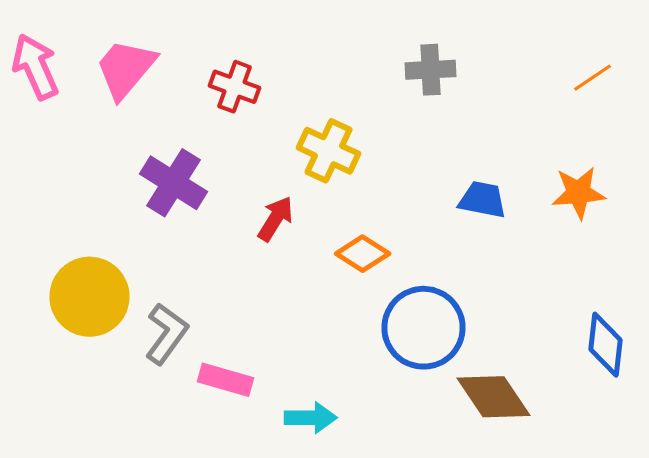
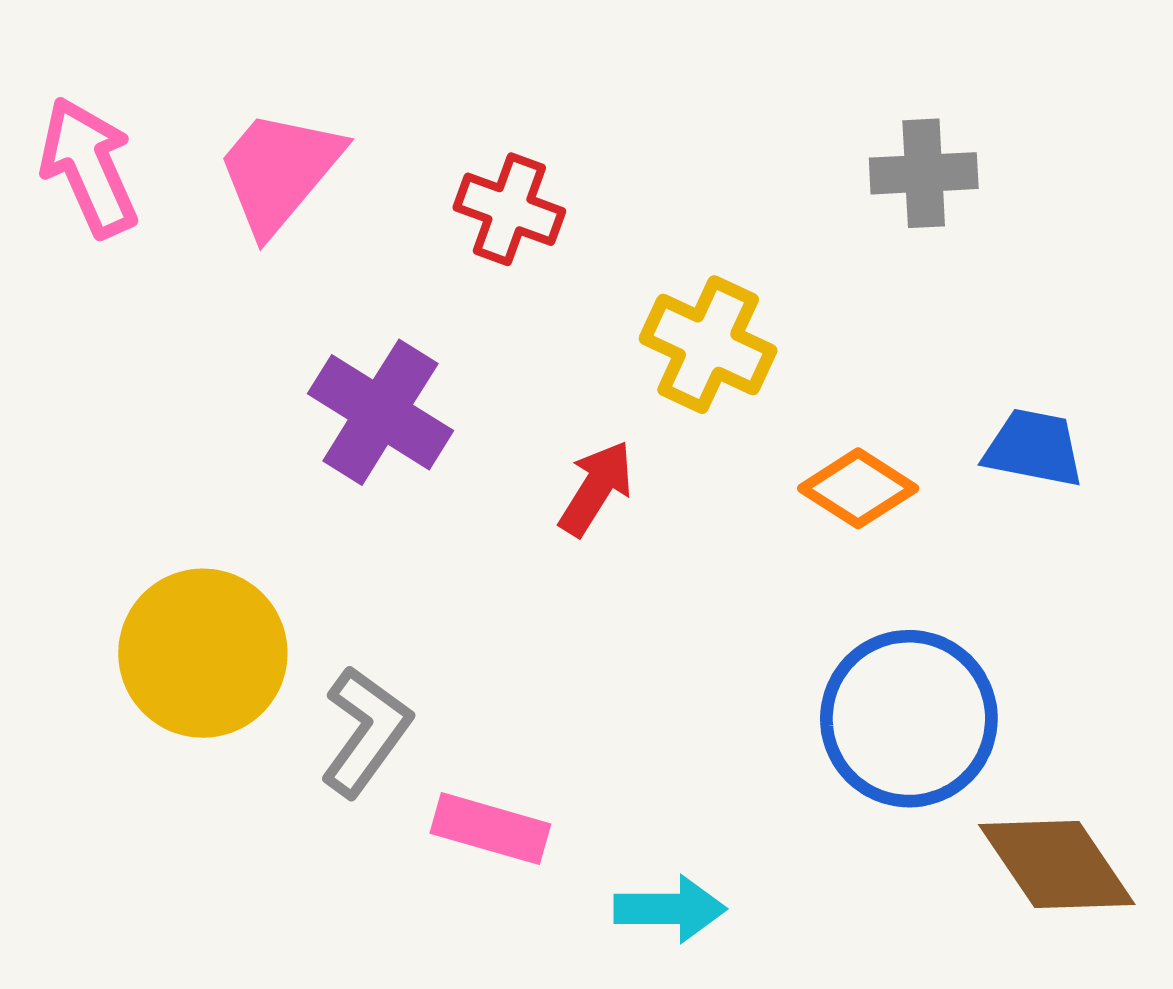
orange diamond: (362, 254) -> (858, 488), moved

